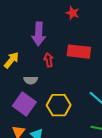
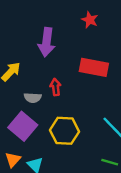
red arrow: (49, 60) -> (56, 87), moved

